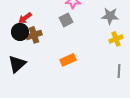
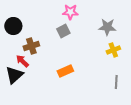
red arrow: (25, 18) -> (22, 61), moved, turned 80
black circle: (20, 32) -> (13, 26), moved

